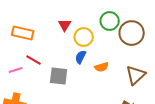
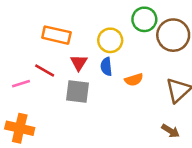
red triangle: (65, 25) -> (79, 63), moved
orange rectangle: (23, 33) -> (56, 35), moved
blue semicircle: (81, 57) -> (106, 67), turned -32

